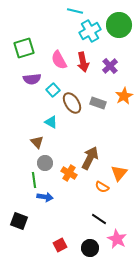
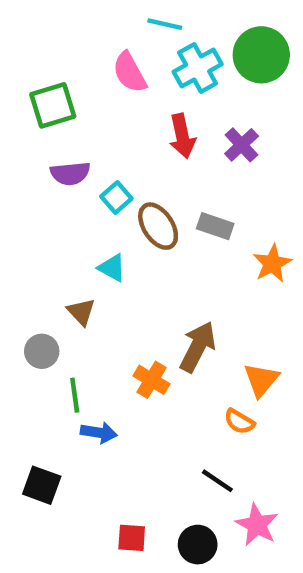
pink semicircle: (59, 60) -> (130, 72), moved
orange star: (124, 96) -> (272, 263), moved
gray circle: (45, 163) -> (42, 351), moved
orange semicircle: (102, 187) -> (239, 422), moved
red square: (60, 245) -> (132, 538), turned 32

